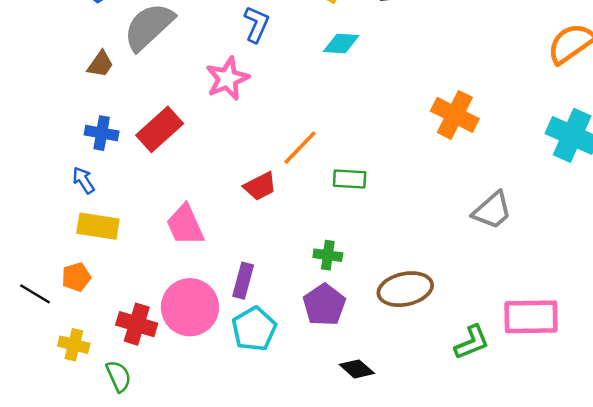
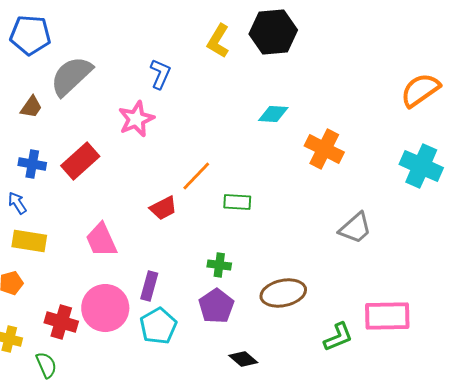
cyan diamond: (341, 44) -> (273, 114), moved

